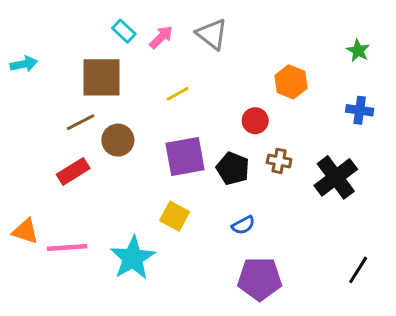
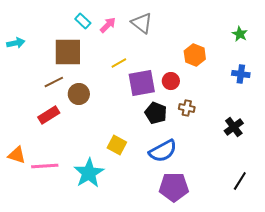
purple square: (185, 157) -> (142, 83), moved
black cross: (336, 177) -> (234, 127), moved, size x0.7
blue semicircle: (243, 225) -> (163, 151), size x1.8

